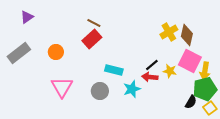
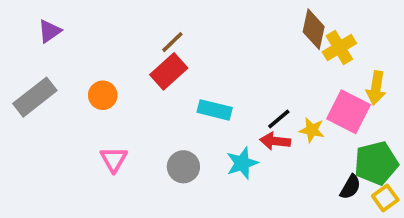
brown line: (94, 23) -> (172, 42), turned -72
yellow cross: (169, 32) -> (339, 48), moved
brown diamond: (187, 35) -> (314, 29), moved
cyan rectangle: (114, 70) -> (215, 110), moved
yellow arrow: (205, 71) -> (376, 88), moved
pink triangle: (62, 87) -> (114, 159), size x0.7

